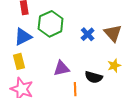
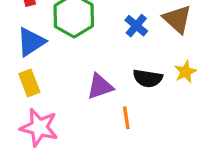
black semicircle: (94, 77) -> (148, 78), moved

